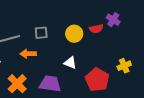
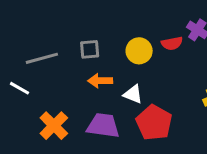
orange arrow: (28, 54) -> (100, 81), moved
red pentagon: (97, 80) -> (154, 123), moved

